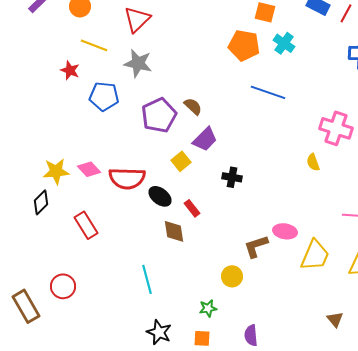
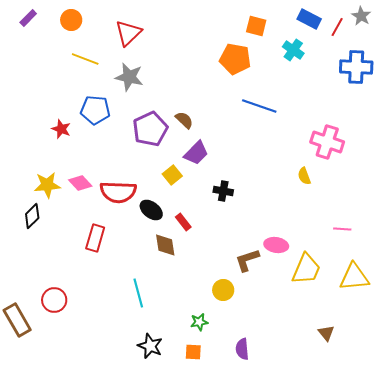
cyan cross: (284, 43) -> (293, 50), moved
red star: (70, 70) -> (61, 129), moved
red rectangle: (86, 225) -> (95, 238), moved, turned 48

